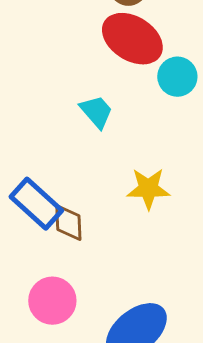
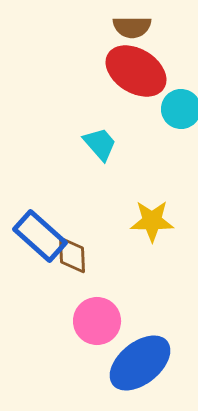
pink circle: (52, 301) -> (97, 321), moved

